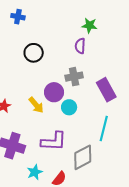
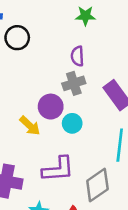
purple semicircle: (80, 46) -> (77, 56), moved
black circle: (34, 53) -> (17, 38), moved

